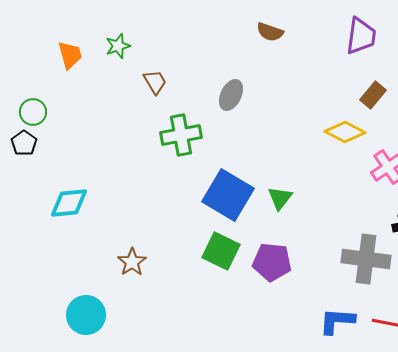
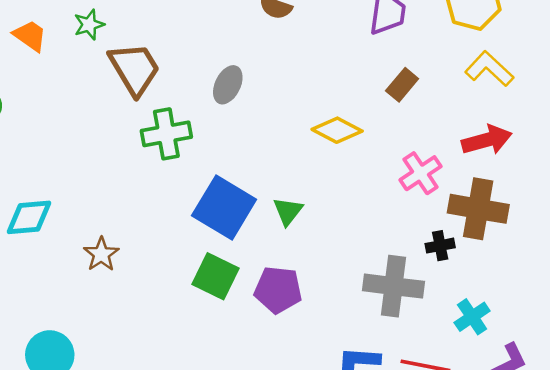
orange trapezoid: (70, 55) -> (30, 36), turned -40
brown trapezoid: (155, 82) -> (134, 69), size x1.8
yellow diamond: (345, 132) -> (337, 130), moved
brown star: (132, 262) -> (101, 254), moved

